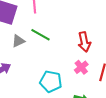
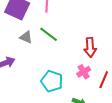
gray triangle: (18, 41) -> (26, 37), turned 40

